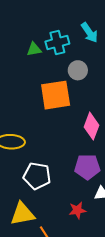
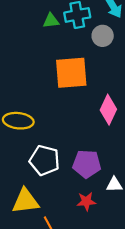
gray circle: (78, 70) -> (103, 36), moved
purple pentagon: (87, 167) -> (87, 164), moved

